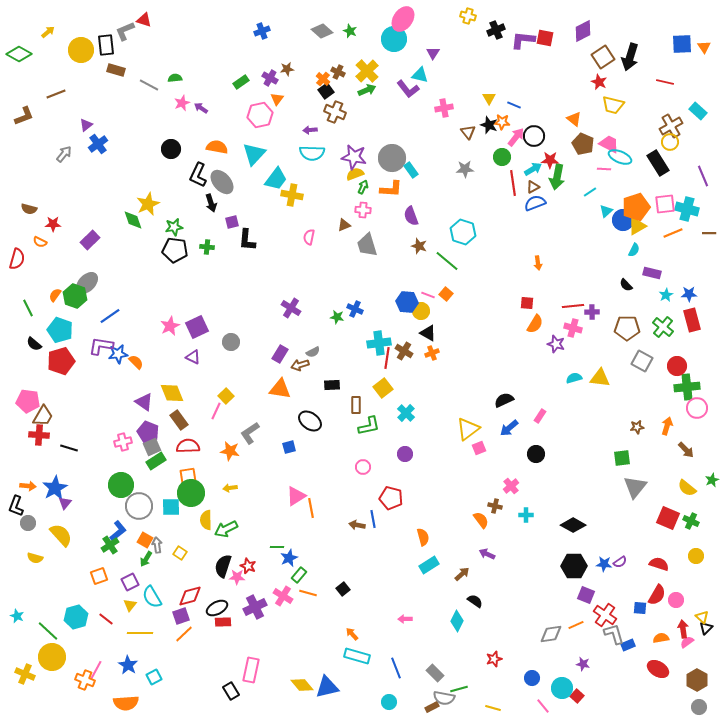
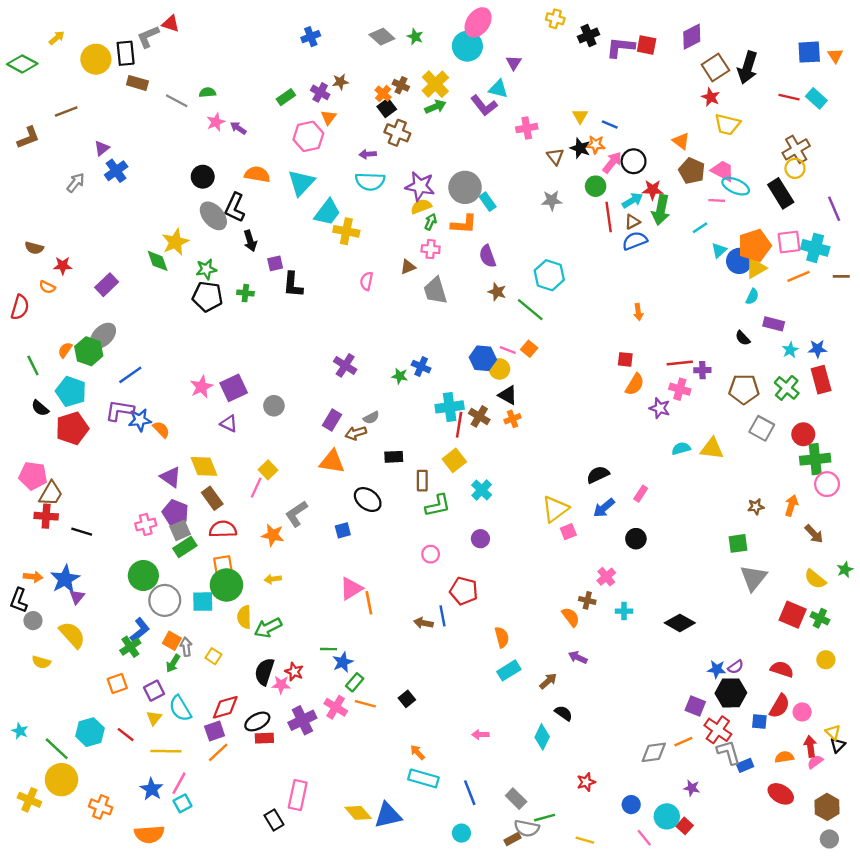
cyan rectangle: (698, 111) -> (816, 98), moved
gray ellipse: (222, 182) -> (213, 216), moved
black hexagon: (574, 566) -> (731, 693), moved
pink line: (96, 670) -> (179, 783), moved

